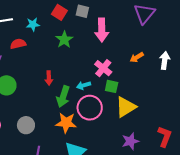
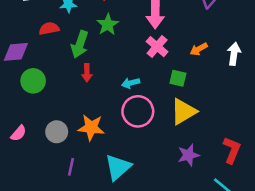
pink cross: (103, 68) -> (157, 47), moved
green square: (112, 86) -> (178, 78), moved
green arrow: (63, 97) -> (80, 44), moved
orange star: (66, 123) -> (91, 128), moved

